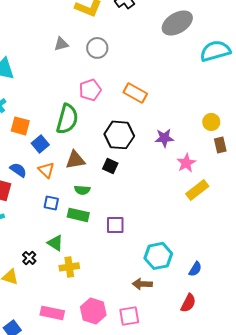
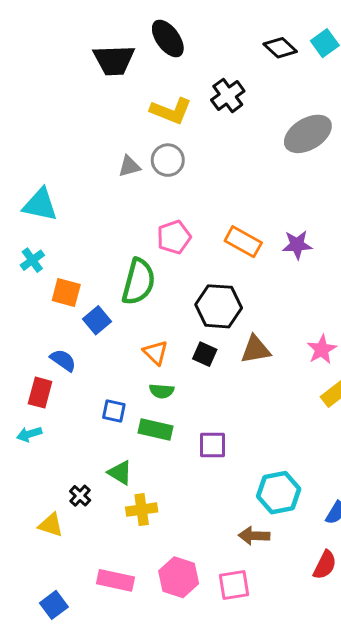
gray circle: (97, 48) -> (168, 160), moved
purple star: (164, 138) -> (297, 245), moved
brown triangle: (75, 160) -> (256, 349), moved
orange triangle: (46, 170) -> (155, 353), moved

